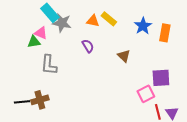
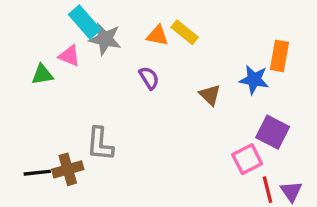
blue star: (143, 26) -> (254, 80), moved, turned -30
green triangle: (34, 42) -> (42, 75), moved
gray L-shape: (49, 65) -> (100, 144), moved
purple square: (161, 78) -> (273, 132), turned 30

